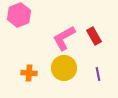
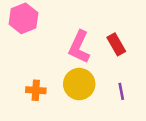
pink L-shape: (64, 38) -> (79, 47), turned -36

